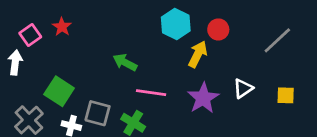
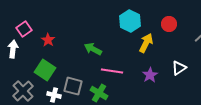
red star: (62, 27) -> (48, 40), moved
red circle: (218, 29) -> (169, 24), moved
purple star: (203, 98) -> (150, 75), size x0.7

